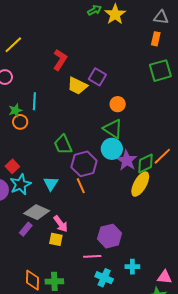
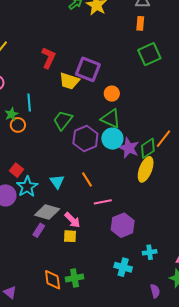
purple square: (97, 77) -> (88, 69), size x1.4
green trapezoid: (63, 145) -> (63, 120), moved, turned 70
purple hexagon: (84, 164) -> (85, 139), moved
pink line: (92, 256) -> (103, 202), moved

